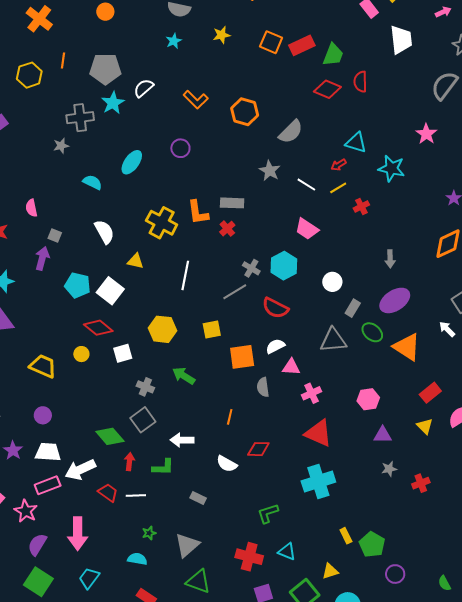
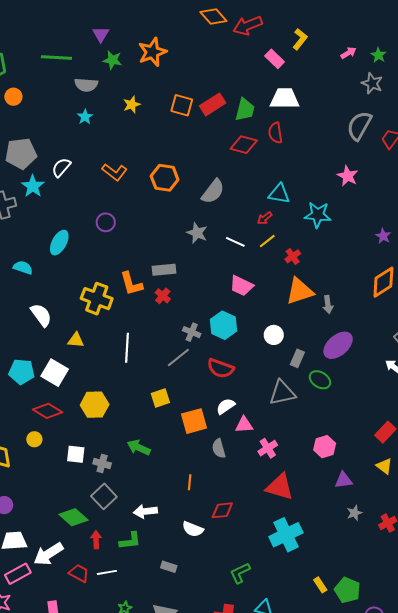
white trapezoid: (401, 40) -> (285, 99), moved, turned -76
yellow hexagon: (162, 329) -> (95, 405), moved
orange triangle: (407, 347) -> (300, 291), moved, turned -44
white square: (123, 353) -> (76, 454), moved, turned 30

